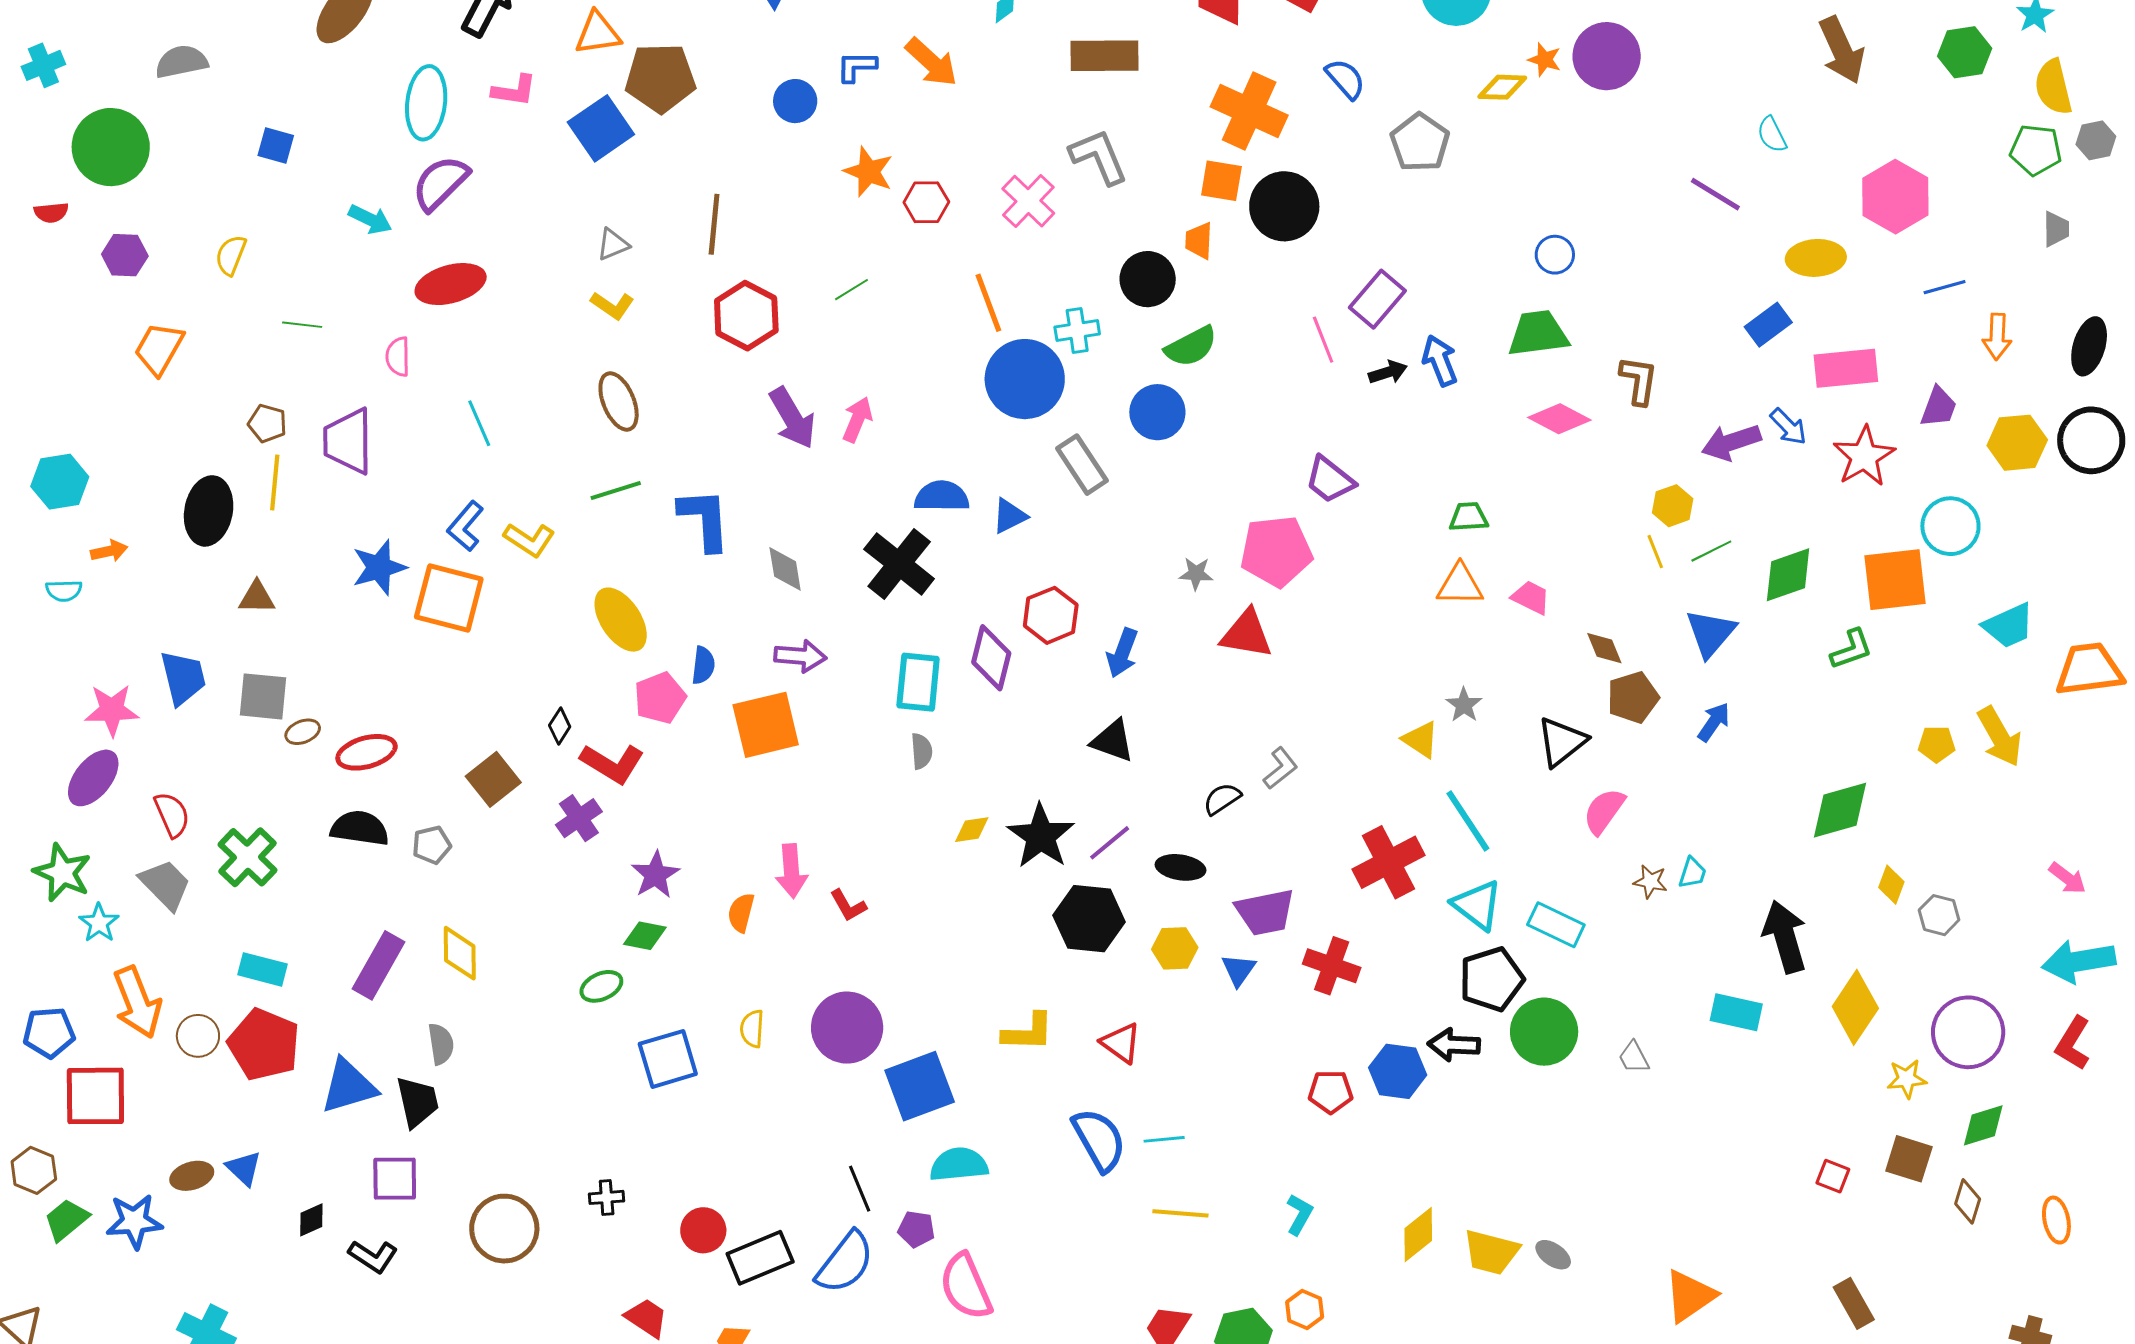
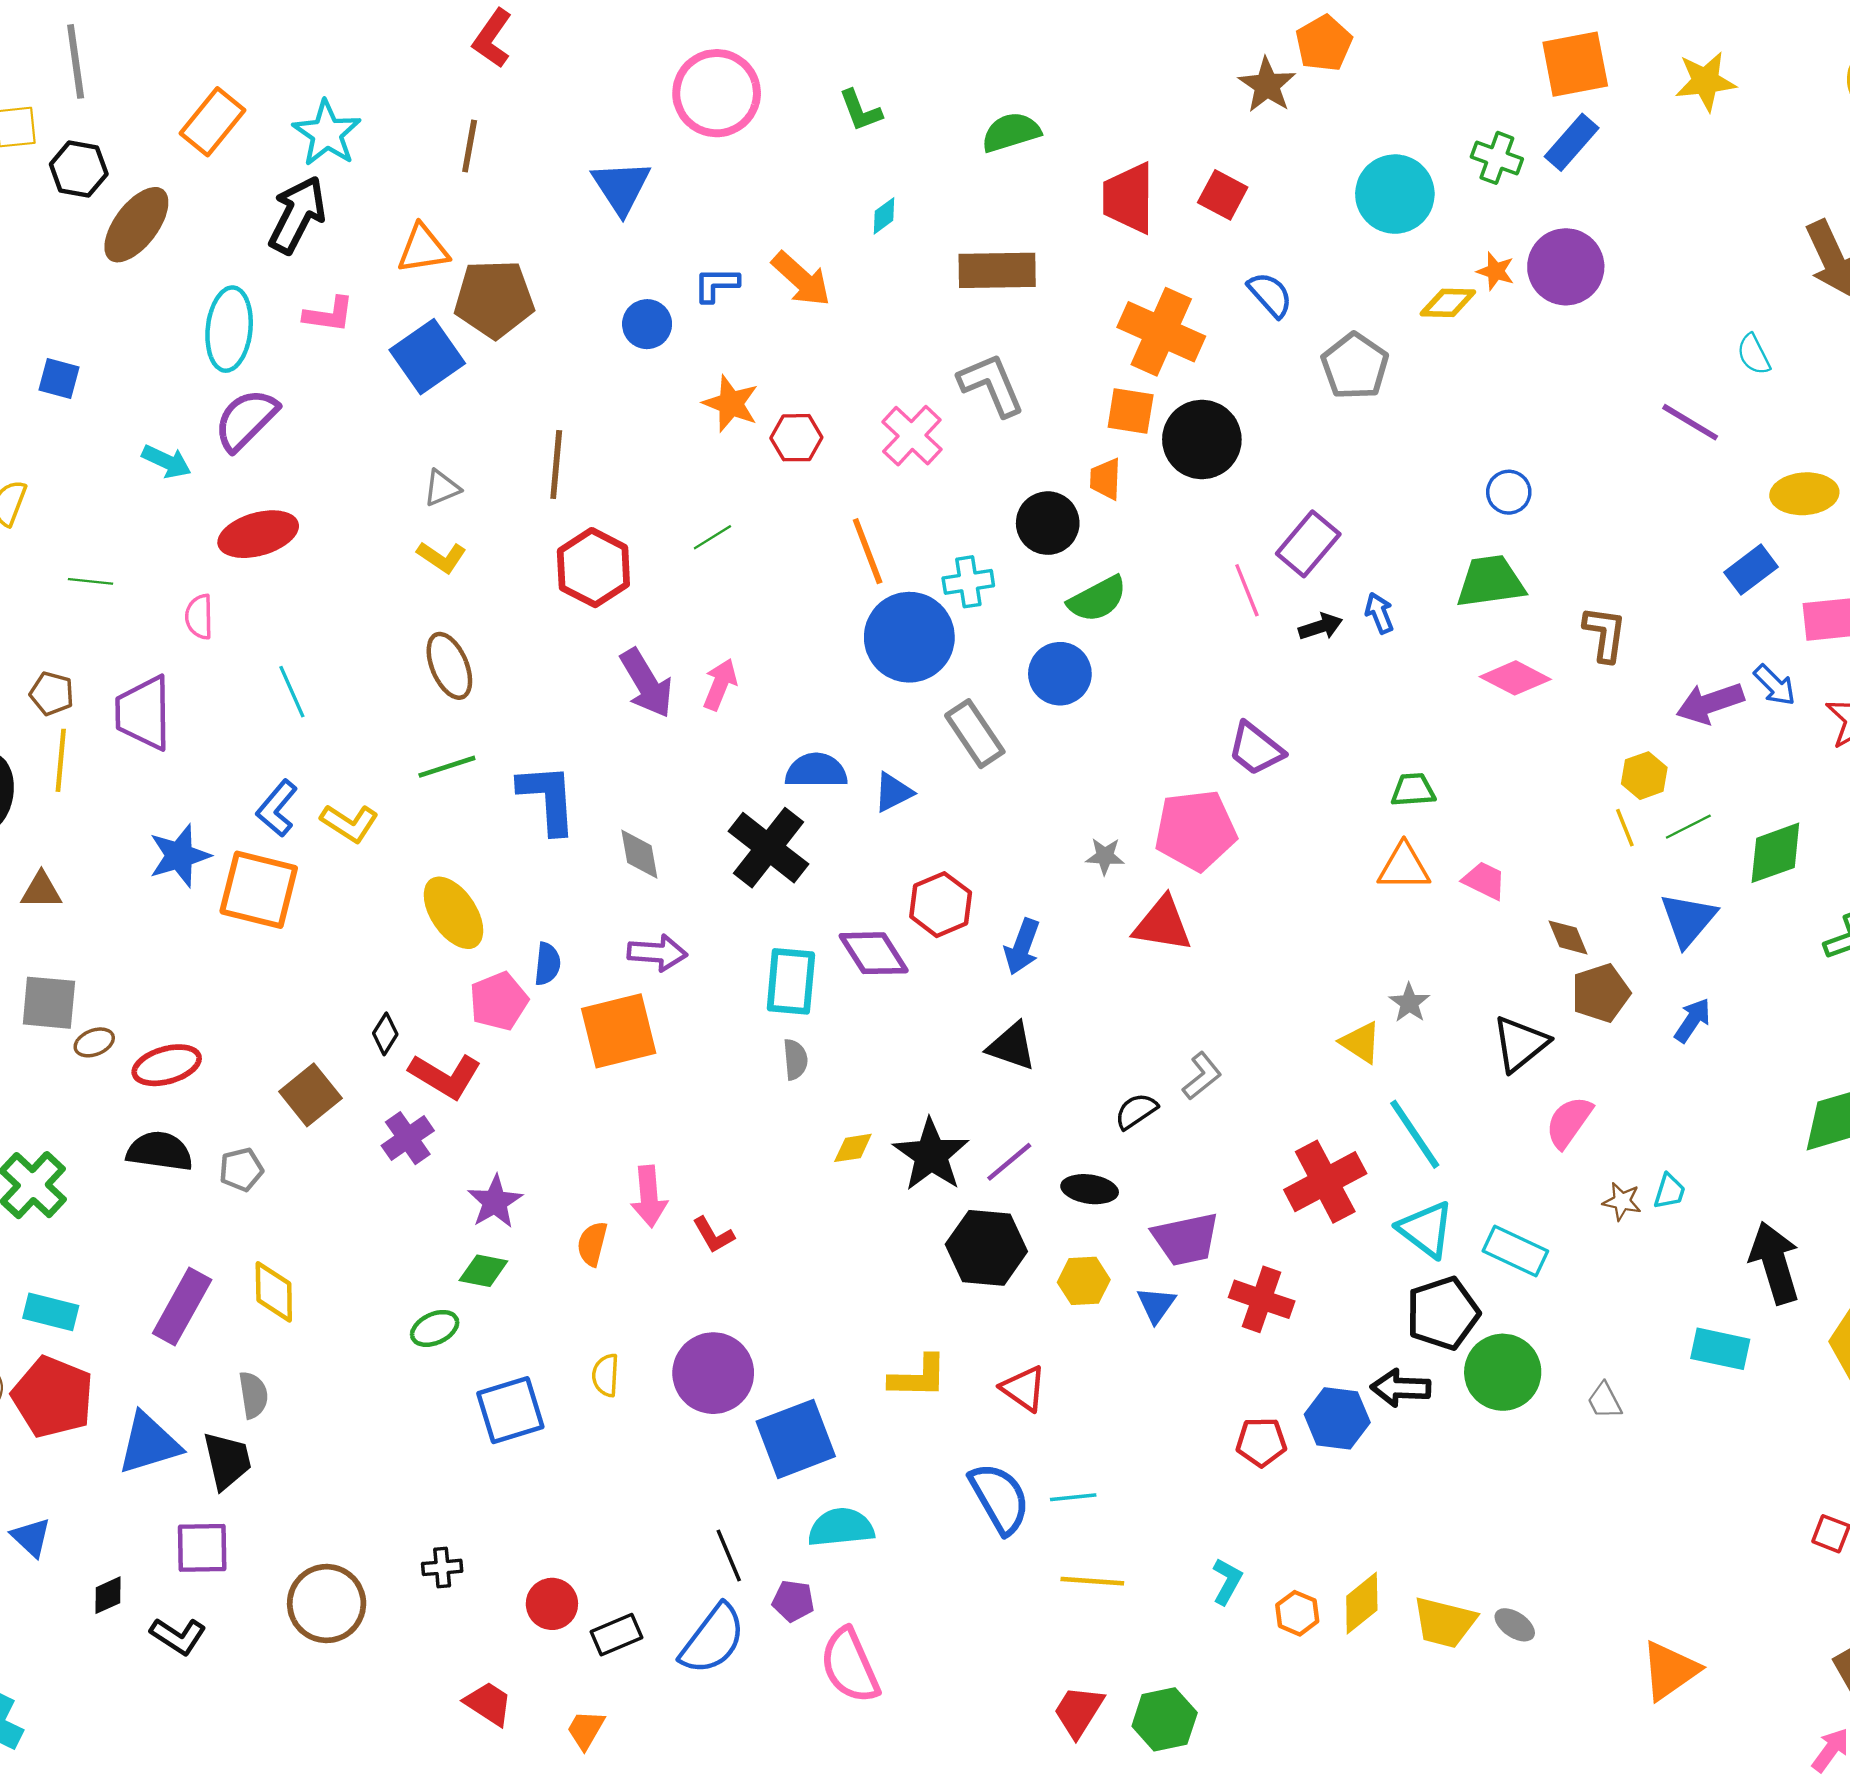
blue arrow: (1440, 361) -> (1379, 613), size x0.7
purple diamond: (991, 658) -> (874, 953), turned -46
black rectangle: (760, 1258) -> (616, 1635), size x0.7
orange hexagon: (1305, 1310) -> (1297, 1613), moved

